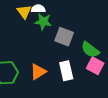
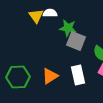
green star: (43, 22) -> (68, 28), moved

